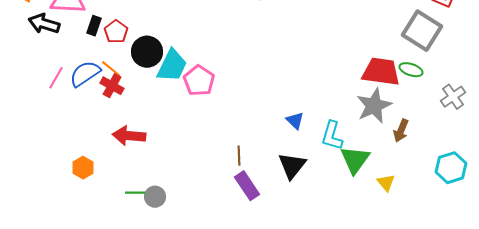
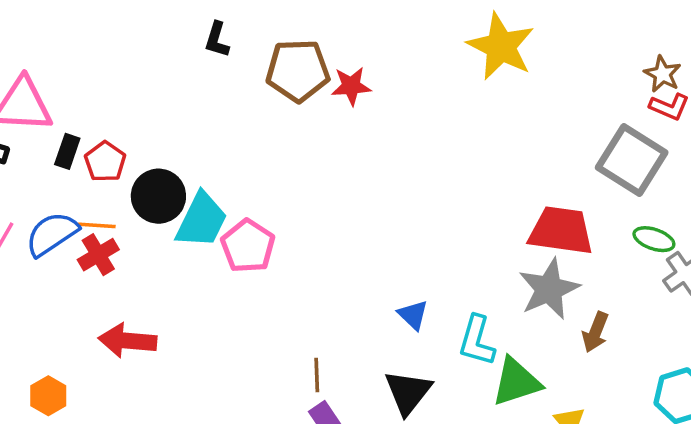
orange line: (111, 69) -> (97, 225), turned -35
green ellipse: (411, 70) -> (654, 239), moved
red cross: (112, 86) -> (98, 255), turned 30
green triangle: (355, 160) -> (516, 382), turned 36

